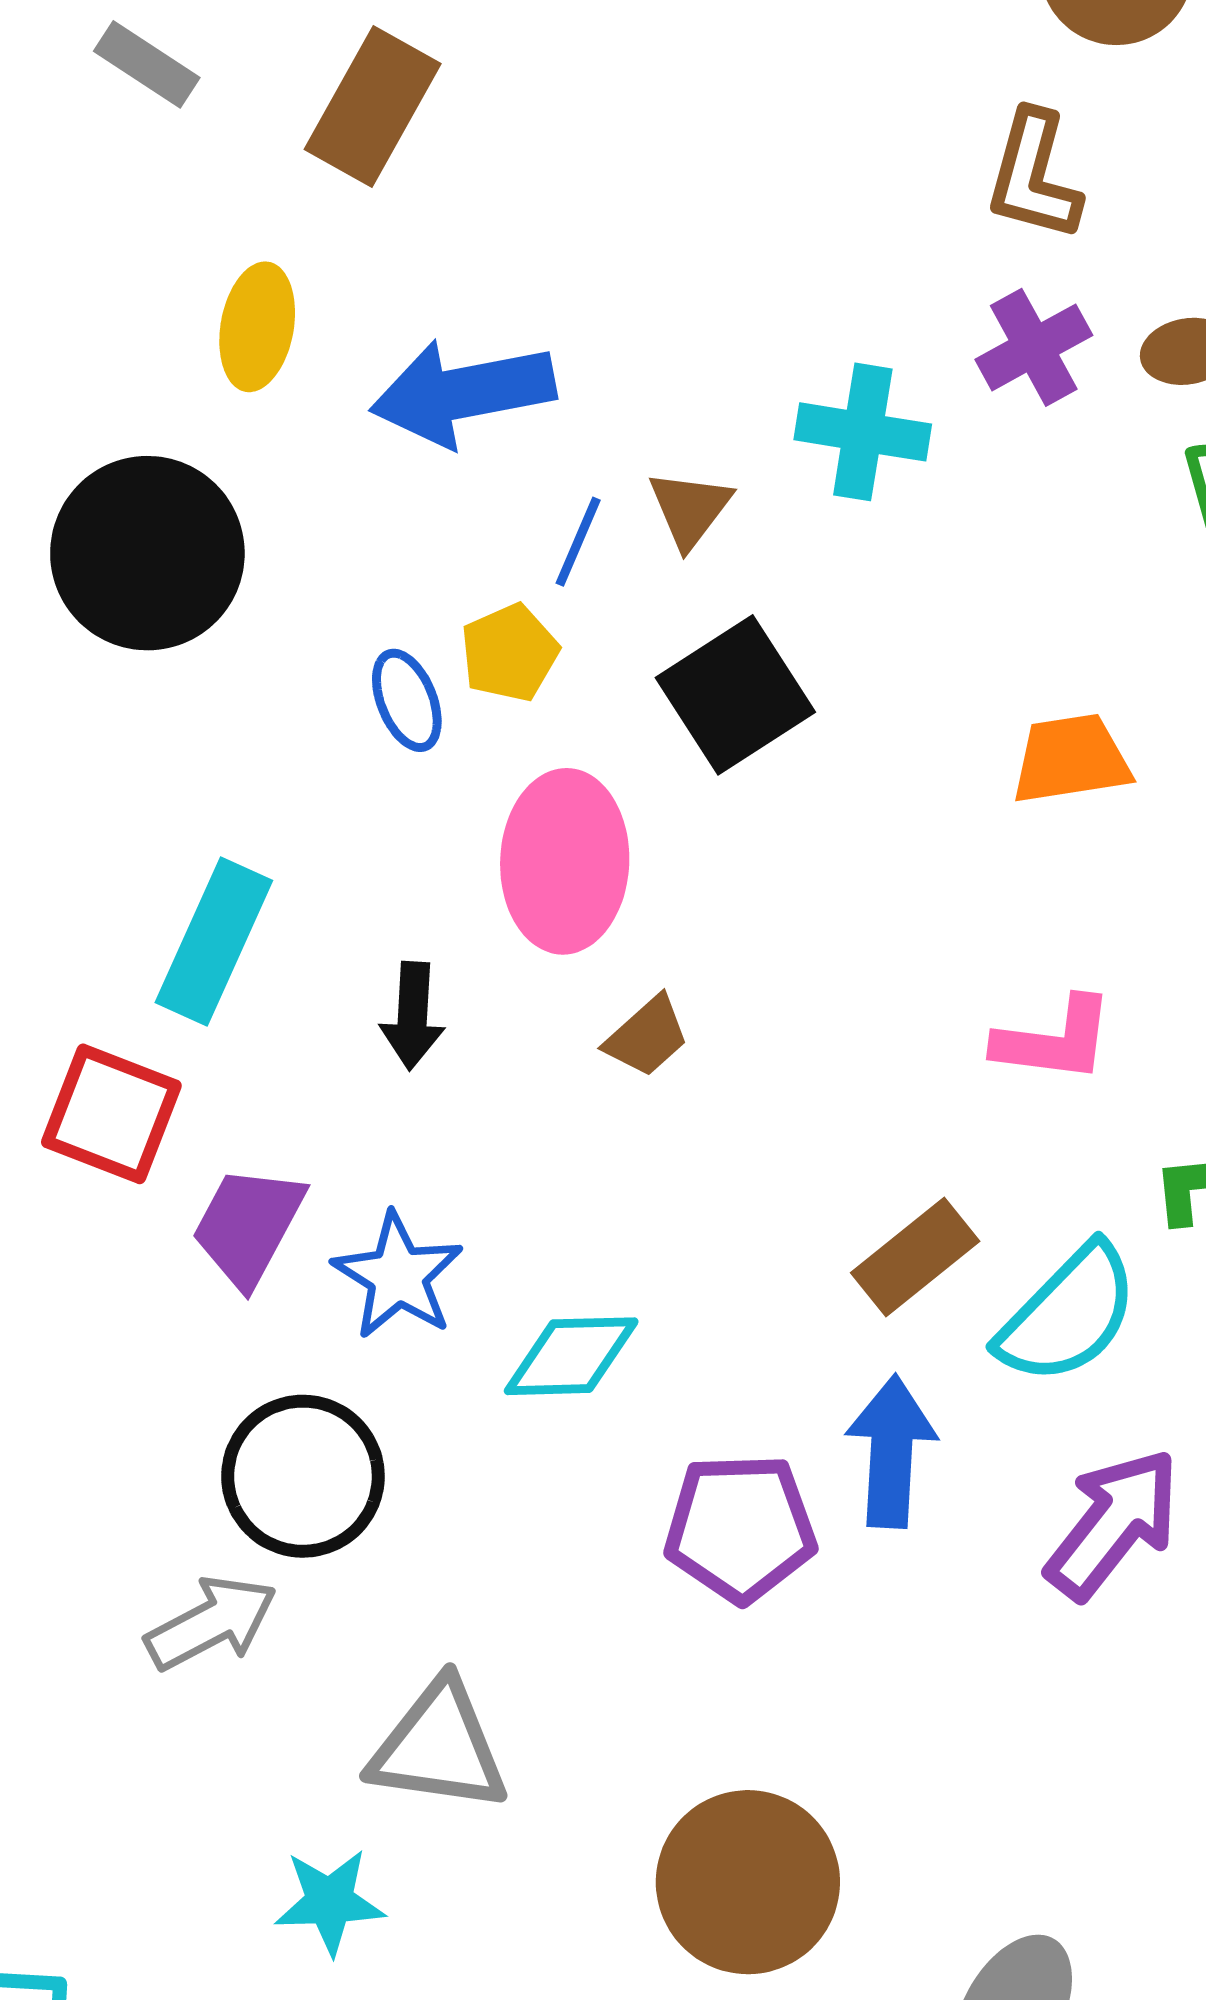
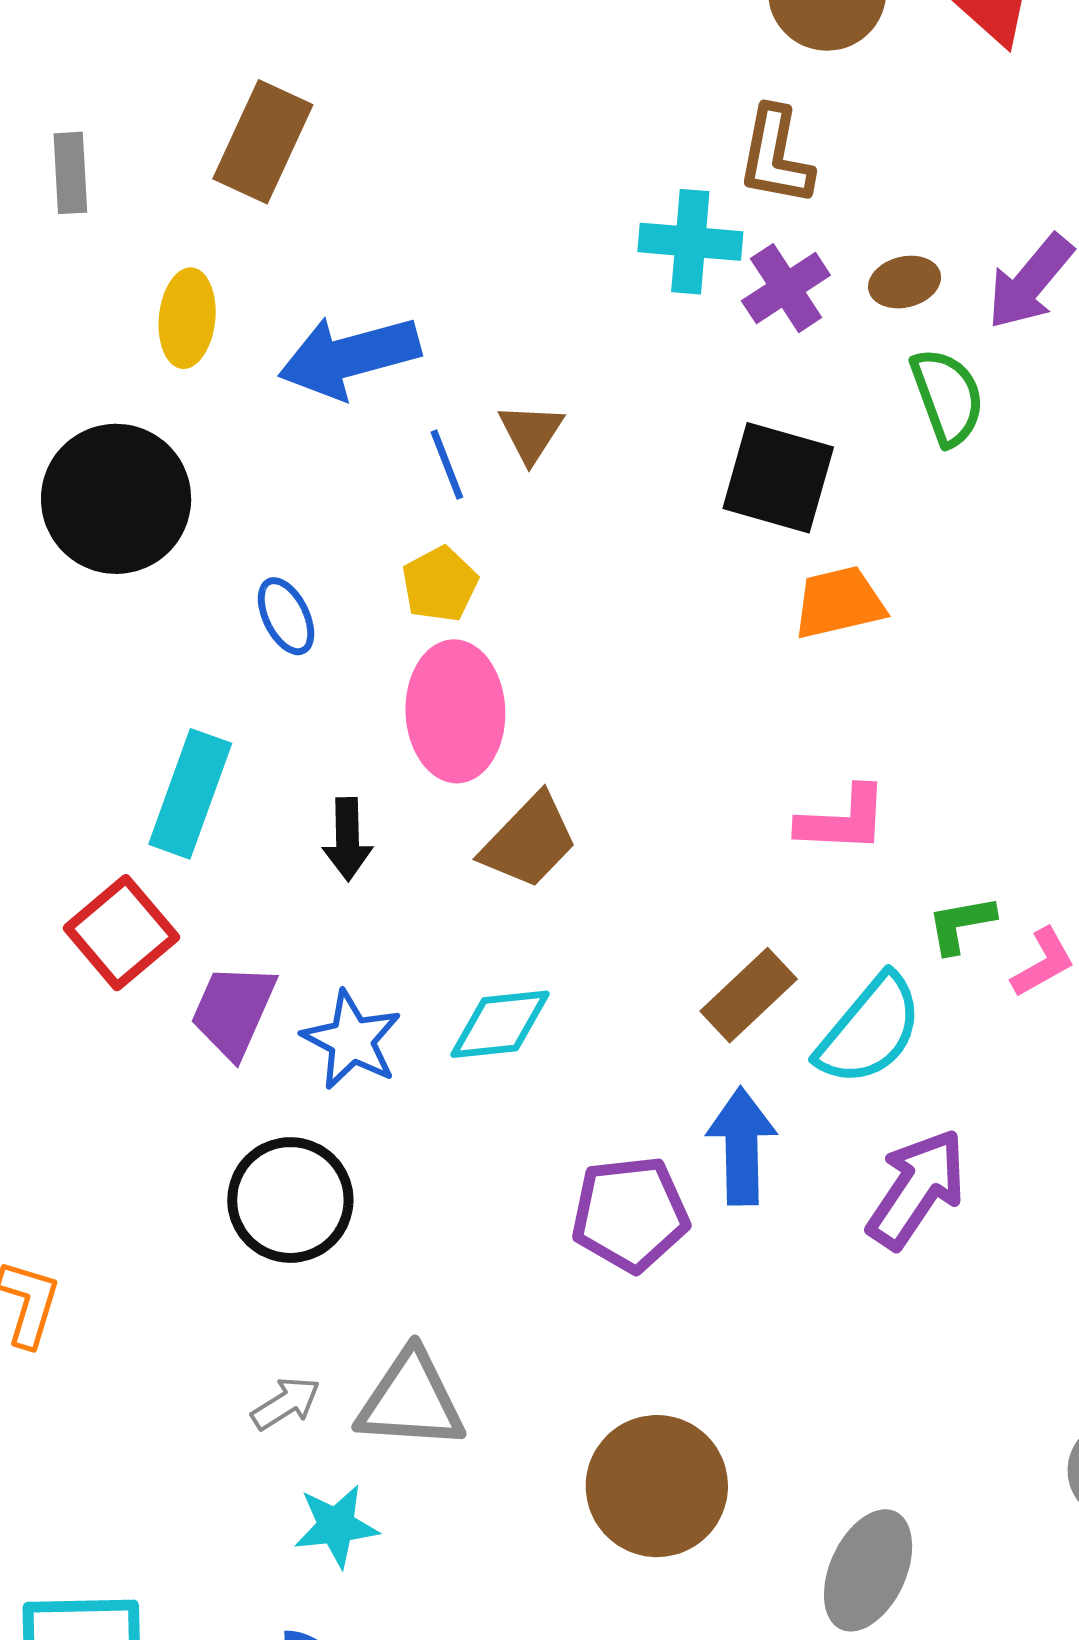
gray rectangle: (147, 64) -> (70, 173), moved, turned 58
cyan cross: (863, 432) -> (690, 242), moved
blue line: (578, 542) -> (447, 465), turned -40
yellow pentagon: (509, 653) -> (440, 584), moved
black square: (735, 695) -> (778, 478), moved, turned -37
blue ellipse: (407, 700) -> (286, 616), moved
brown trapezoid: (647, 1036) -> (529, 841), size x1.5
red square: (111, 1114) -> (121, 933), turned 33
cyan diamond: (571, 1356) -> (500, 1024), moved
gray arrow: (211, 1623) -> (286, 1403), moved, size x0.7

